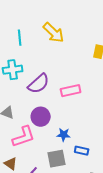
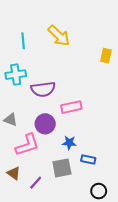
purple semicircle: (39, 84) -> (43, 89), turned 35
pink rectangle: (71, 91) -> (71, 107), moved

